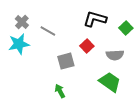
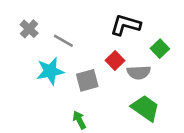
green square: (126, 28) -> (160, 49), moved
cyan star: (19, 44) -> (50, 71), moved
gray semicircle: (115, 55) -> (139, 72), moved

